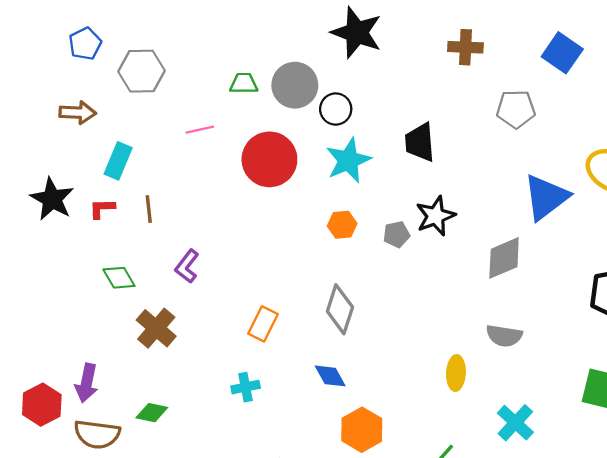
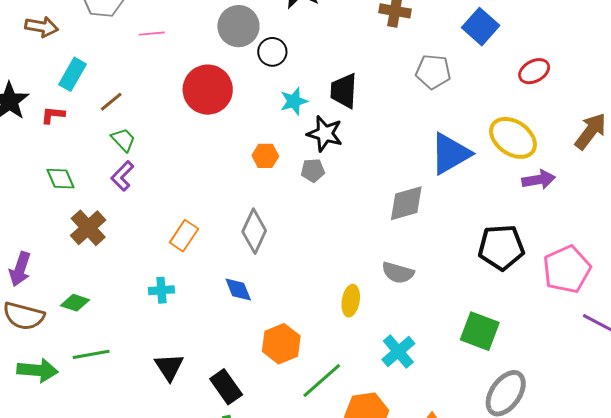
green trapezoid: (244, 83) -> (123, 140), moved, turned 40
pink line: (200, 130) -> (152, 34), moved
cyan star: (348, 160) -> (294, 101), moved, size x0.7
brown line: (149, 209) -> (111, 102), moved, turned 50
black star: (436, 216) -> (325, 134), moved, turned 30
orange hexagon: (362, 430) -> (281, 344), moved

